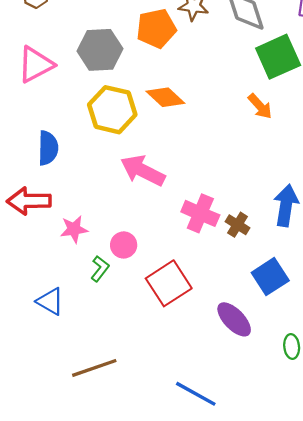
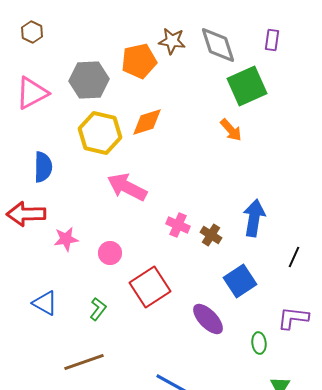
orange diamond: (165, 97) -> (147, 122), turned -60
pink cross: (200, 213) -> (178, 225), size x0.7
green L-shape: (100, 269) -> (98, 309), moved

